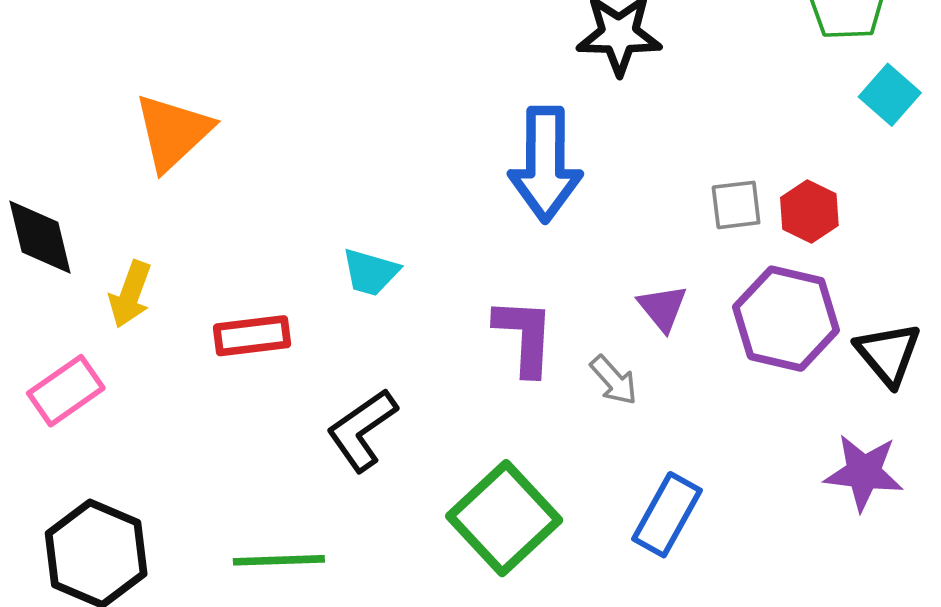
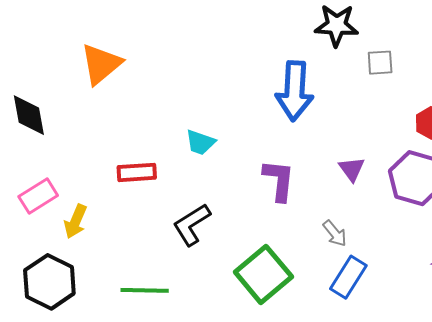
gray square: (736, 205) -> (380, 63), moved
yellow arrow: (130, 294) -> (76, 221), moved
gray arrow: (614, 380) -> (335, 233), moved

